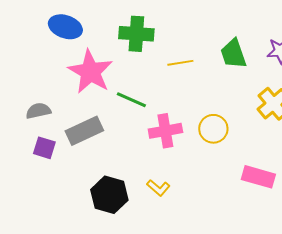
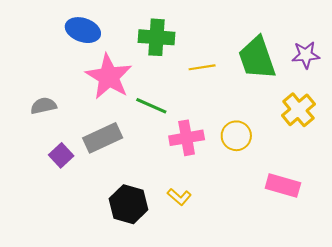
green trapezoid: (233, 54) -> (257, 58), size x1.4
gray semicircle: (38, 111) -> (44, 106), moved
purple square: (44, 148) -> (61, 155), turned 30

